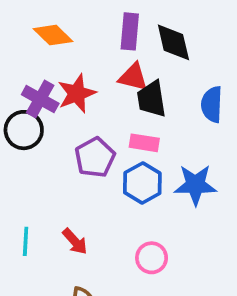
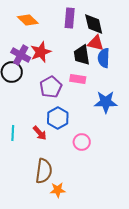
red triangle: (133, 77) -> (96, 43), moved
blue semicircle: (212, 104) -> (104, 58), moved
blue hexagon: (142, 183) -> (58, 118), moved

